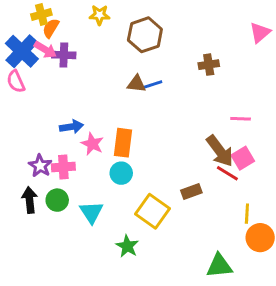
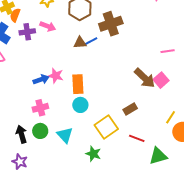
pink arrow: (45, 50) -> (48, 26), moved
brown cross: (209, 65) -> (111, 24), moved, size x1.6
pink line: (241, 119) -> (168, 51), moved
pink star: (92, 144) -> (56, 76), moved
purple star: (40, 166) -> (20, 162), moved
red line: (227, 173) -> (137, 138), moved
yellow square: (153, 211) -> (106, 127), turned 30
yellow line: (247, 214) -> (171, 117), turned 40

